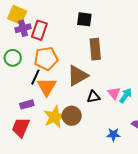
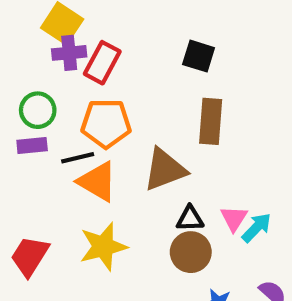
black line: (35, 77) -> (78, 158), turned 42
orange triangle: (47, 87) -> (97, 182), turned -40
purple rectangle: (27, 104) -> (32, 145), moved
brown circle: (72, 116) -> (191, 252), moved

